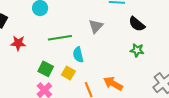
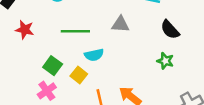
gray triangle: (96, 26) -> (120, 24), turned 42
cyan semicircle: (78, 55) -> (94, 55), turned -98

